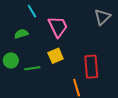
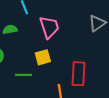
green line: (32, 68) -> (24, 75), moved

